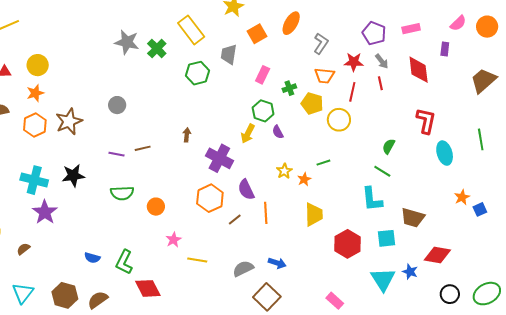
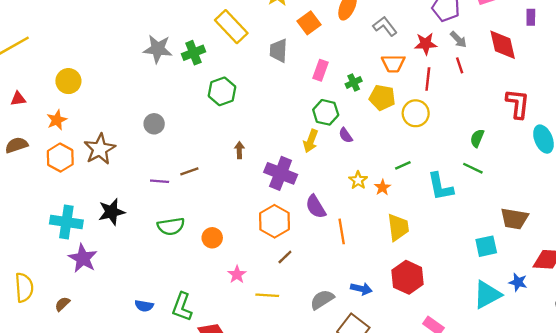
gray L-shape: (321, 44) -> (385, 26), turned -65
green cross: (157, 49) -> (193, 53), turned 30
yellow circle: (38, 65) -> (68, 81), moved
green hexagon: (198, 73) -> (222, 91), moved
cyan L-shape: (372, 199) -> (440, 187), moved
brown line: (235, 219) -> (285, 257), moved
red hexagon: (347, 244) -> (408, 277), moved
cyan triangle: (383, 279) -> (487, 295), turned 40

